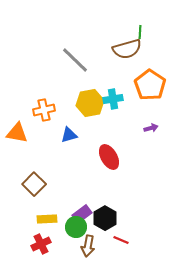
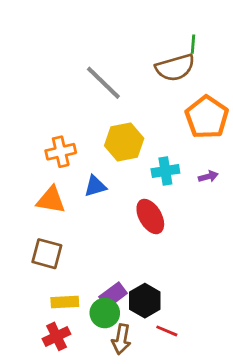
cyan cross: (113, 99) -> (165, 171), moved
orange triangle: (17, 133) -> (51, 200), moved
brown square: (34, 184) -> (47, 254), turned -30

